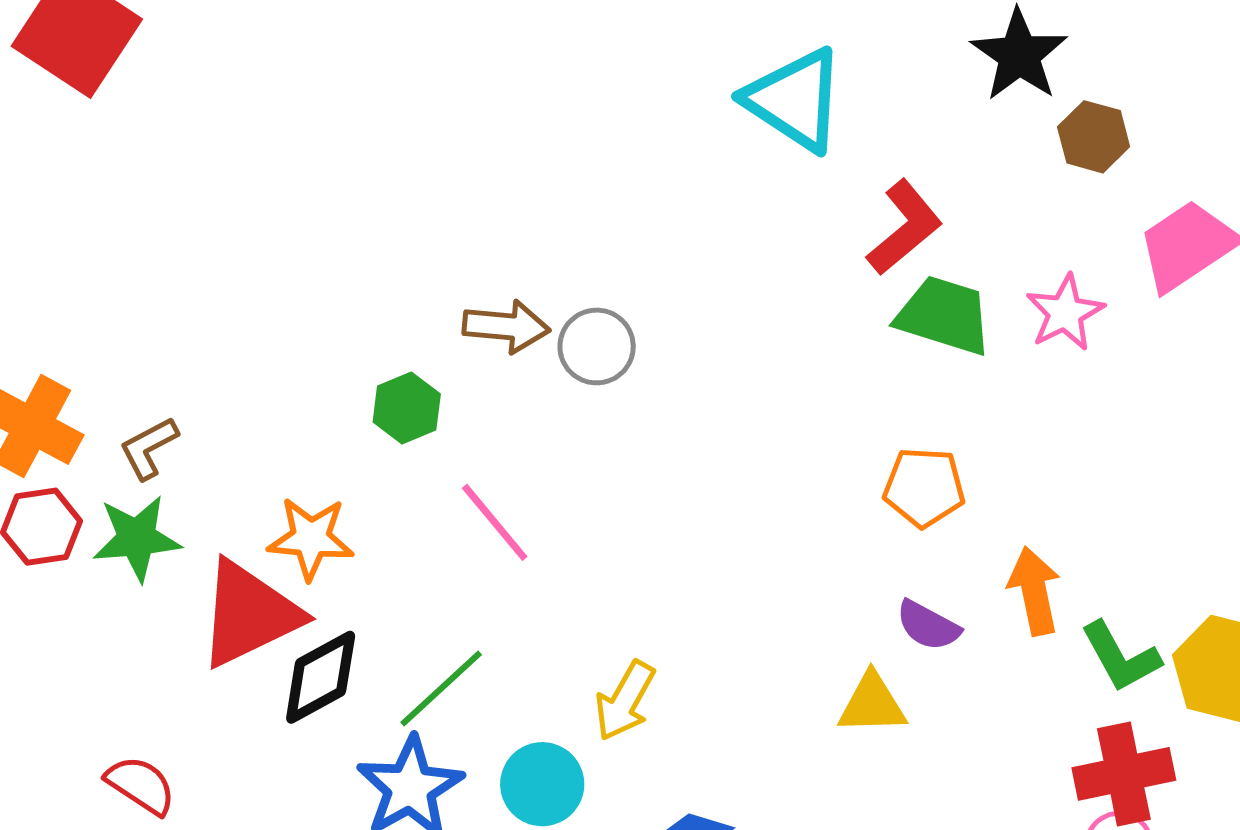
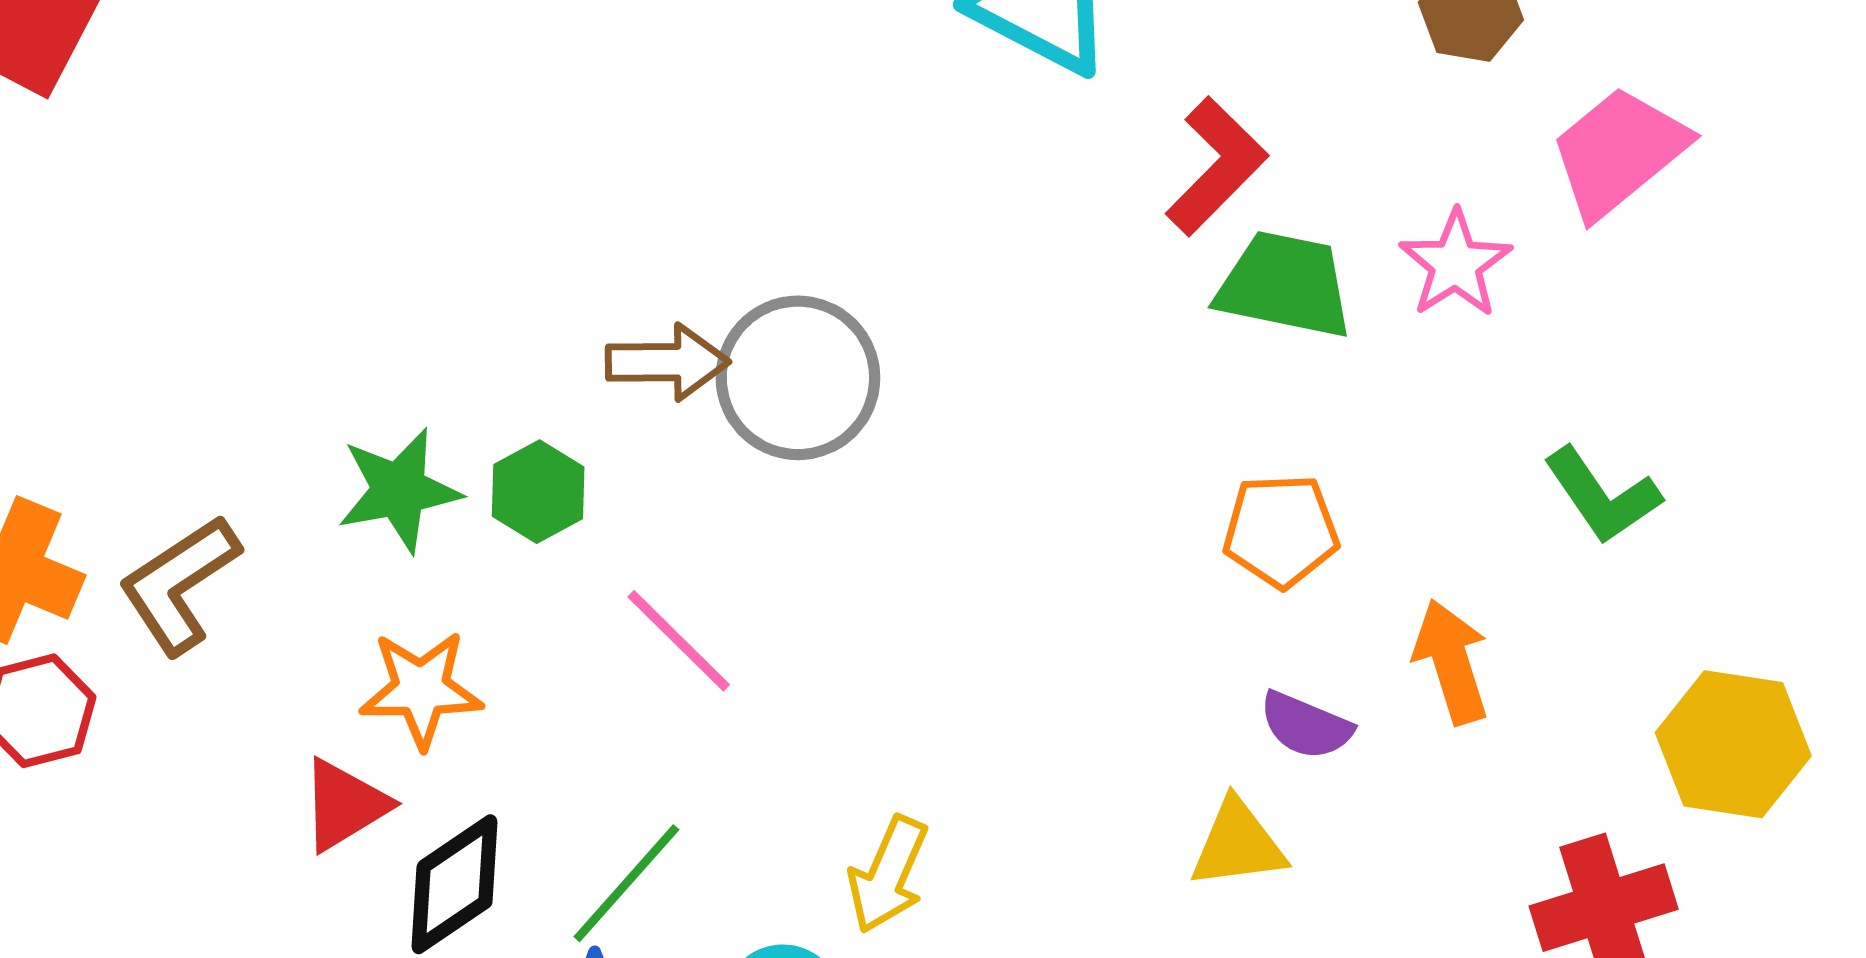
gray circle: (597, 346) -> (798, 378), size x1.5
brown L-shape: (149, 448) -> (179, 584), size x1.5
green star: (137, 538) -> (399, 490), moved
red triangle: (249, 614) -> (345, 805), size x0.6
green L-shape: (1121, 657) -> (1602, 496), moved

